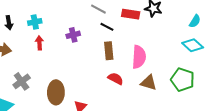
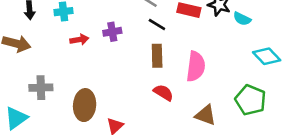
cyan semicircle: (195, 21) -> (242, 19), moved, turned 80
red arrow: (39, 43) -> (79, 40), moved, turned 80
gray cross: (22, 81) -> (41, 88), turned 30
brown triangle: (149, 83) -> (206, 115), moved

